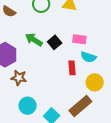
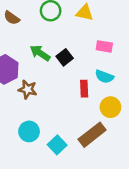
pink rectangle: (79, 39) -> (104, 46), moved
brown star: (19, 78) -> (28, 89), moved

